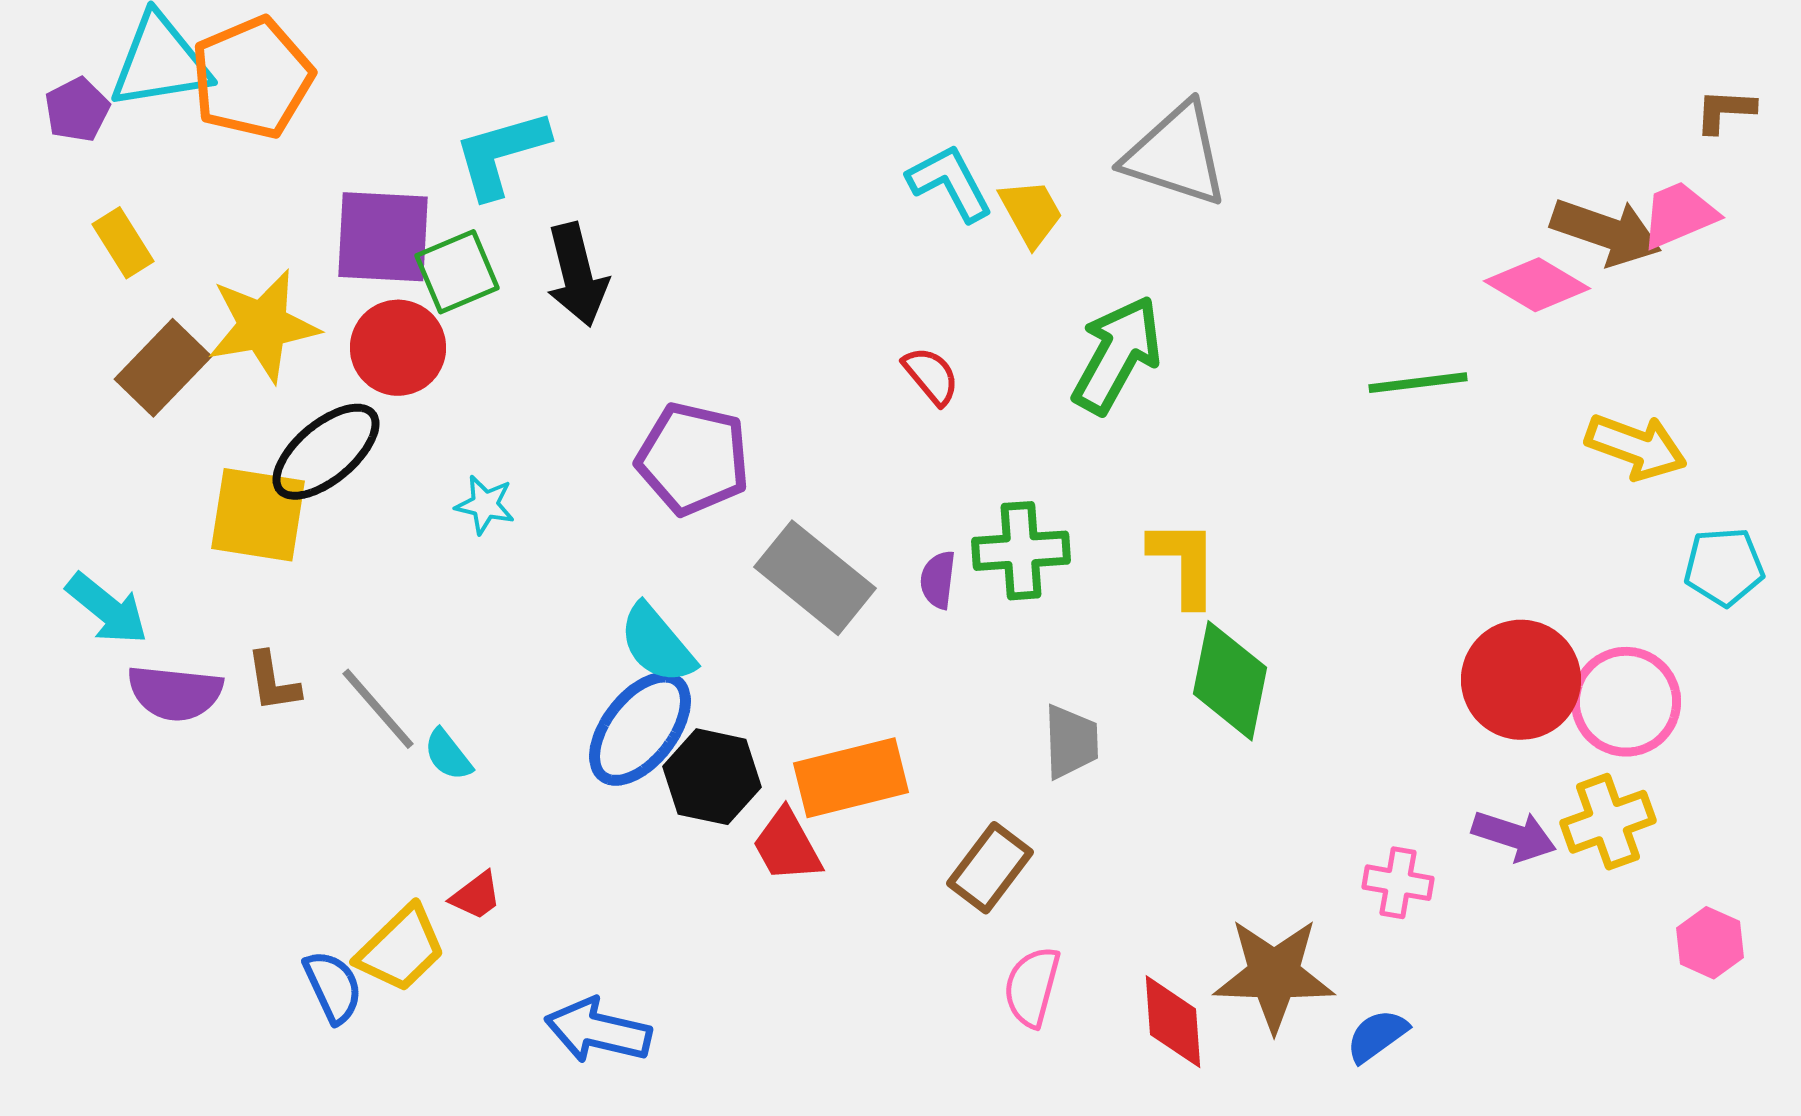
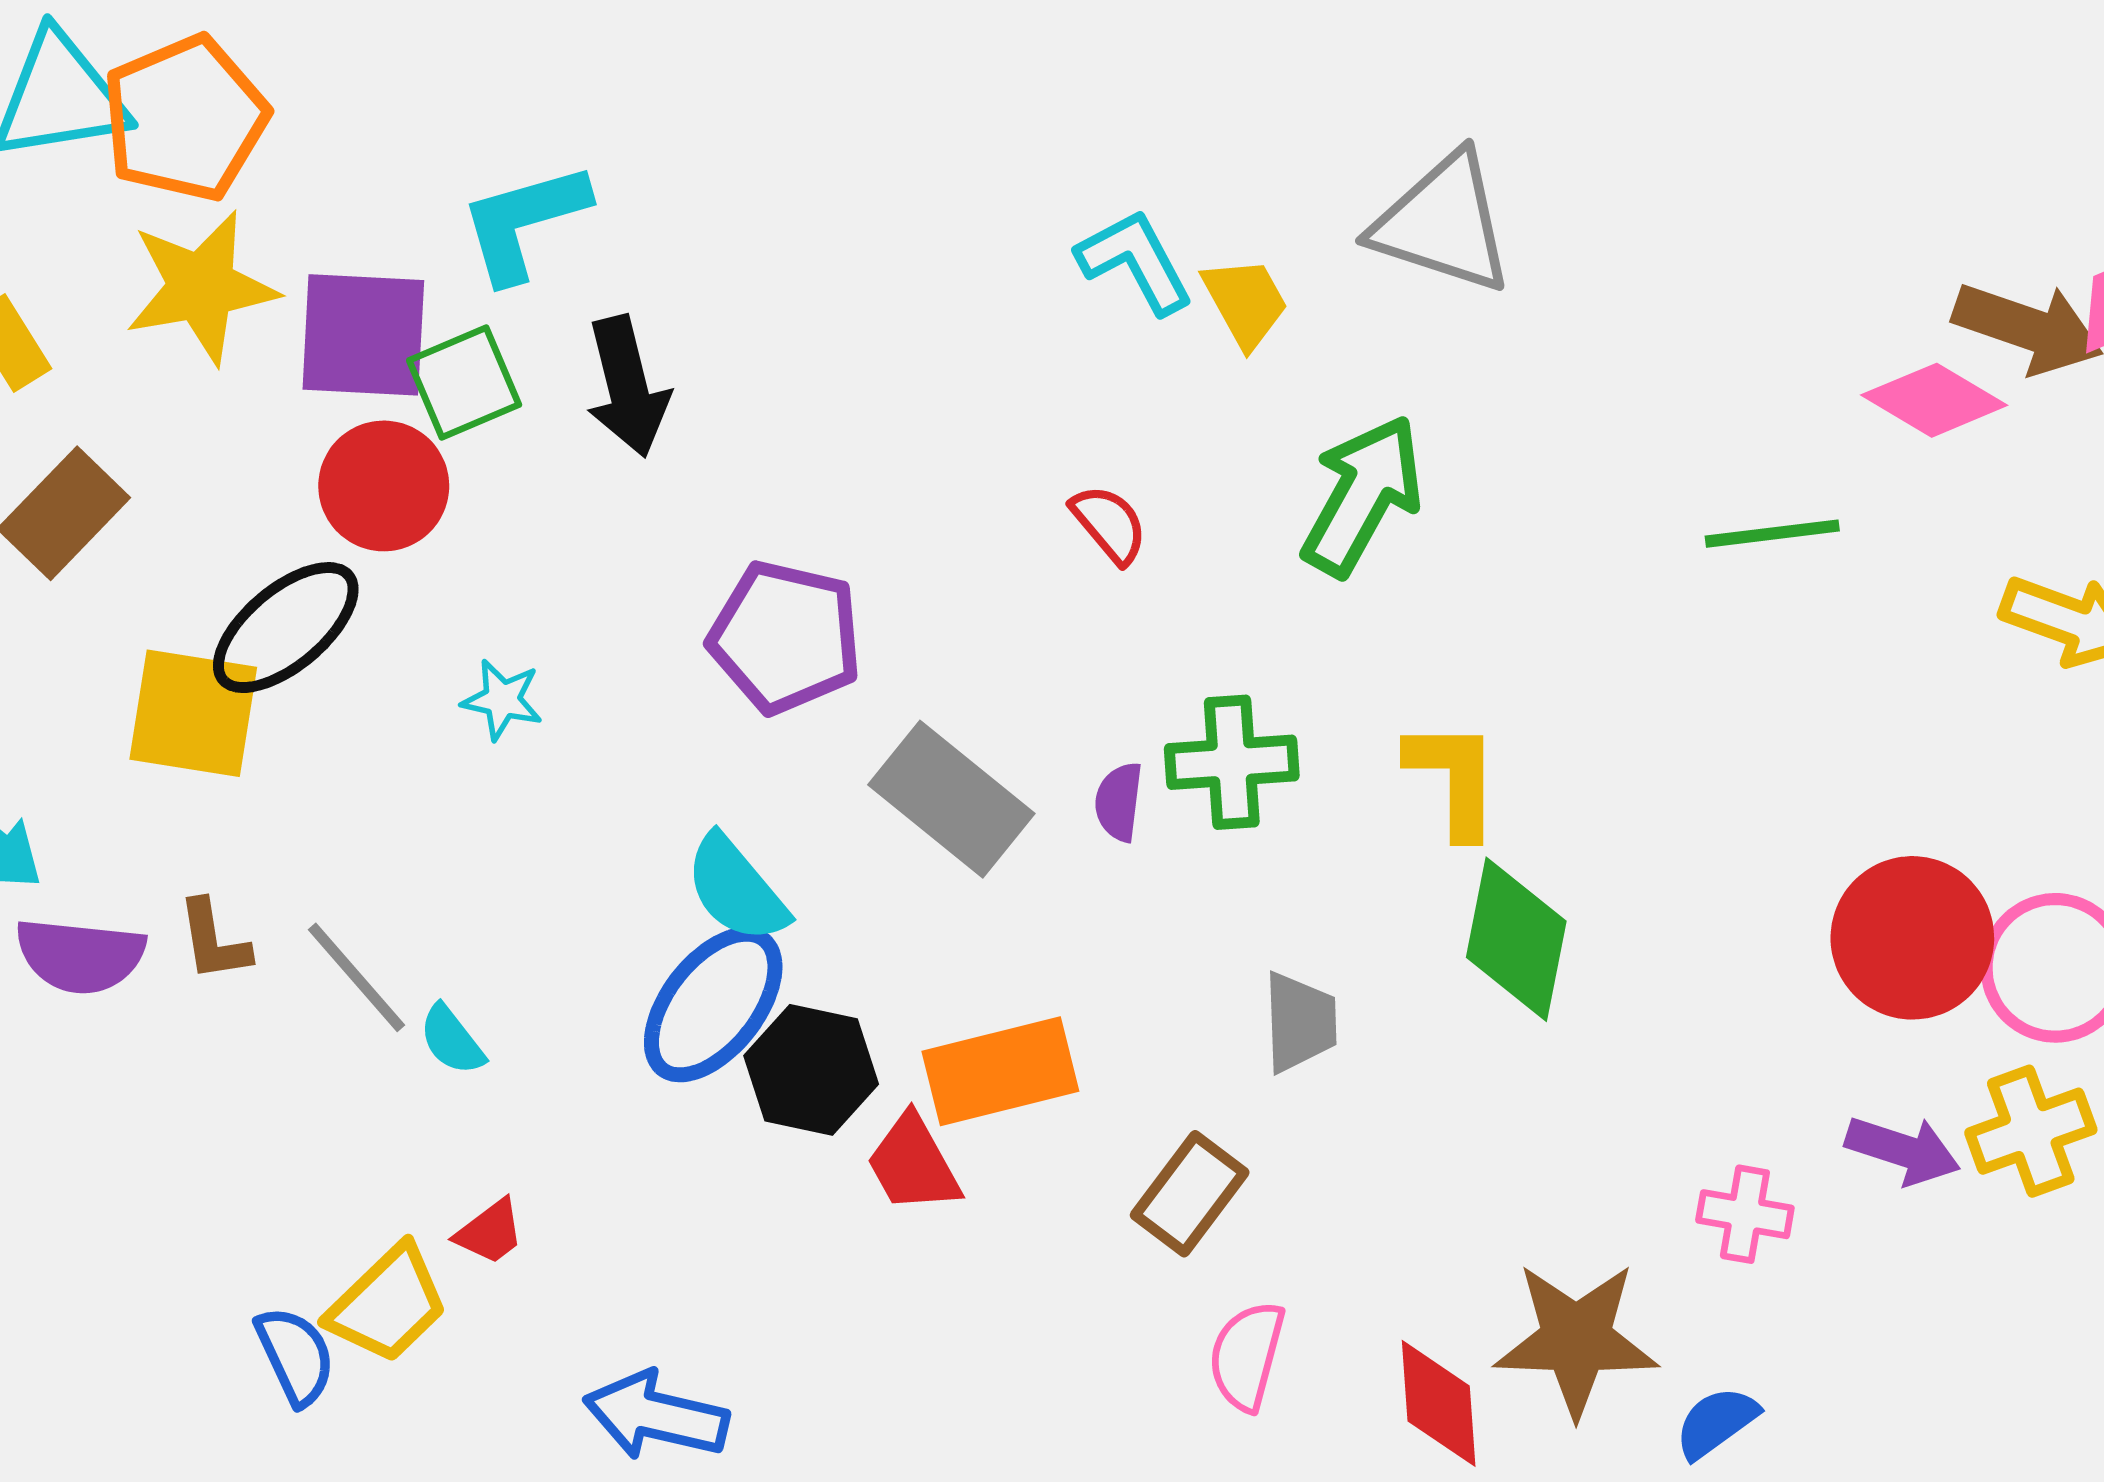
yellow star: (263, 326) -> (201, 287), moved

